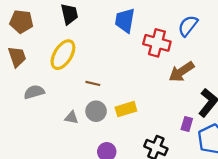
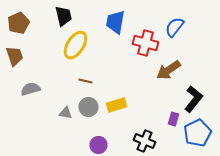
brown pentagon: (21, 22) -> (18, 23), turned -30
yellow ellipse: (63, 55) -> (75, 45), moved

